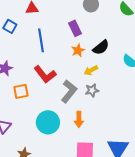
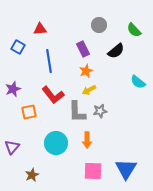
black semicircle: (101, 47) -> (116, 51), moved
yellow arrow: (91, 70) -> (89, 90), moved
gray L-shape: (69, 91) -> (77, 112), turned 140

